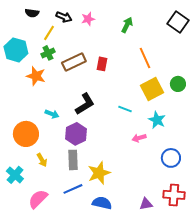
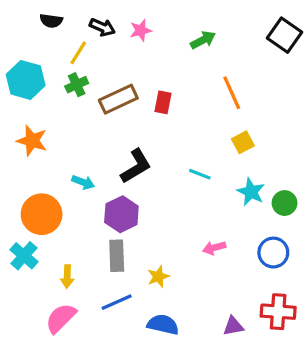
green arrow: (127, 25) -> (203, 40), turned 35
orange star: (36, 76) -> (32, 141), moved
green circle: (178, 84) -> (285, 203), moved
yellow square: (152, 89) -> (243, 142), size x0.6
pink arrow: (139, 138) -> (214, 248), moved
yellow arrow: (42, 160) -> (67, 277), moved, turned 32
yellow star: (99, 173) -> (158, 277), size x0.6
cyan cross: (15, 175) -> (24, 256), moved

